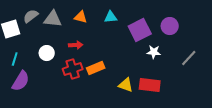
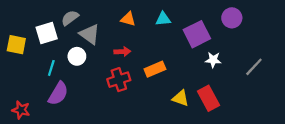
gray triangle: (53, 19) -> (90, 34), moved, turned 30
purple circle: (170, 26) -> (232, 18), moved
white circle: (47, 53) -> (77, 56), moved
orange rectangle: (96, 68) -> (155, 69), moved
red rectangle: (150, 85) -> (209, 98), turned 55

